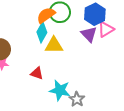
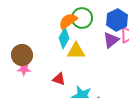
purple triangle: (89, 34) -> (111, 40), turned 36

